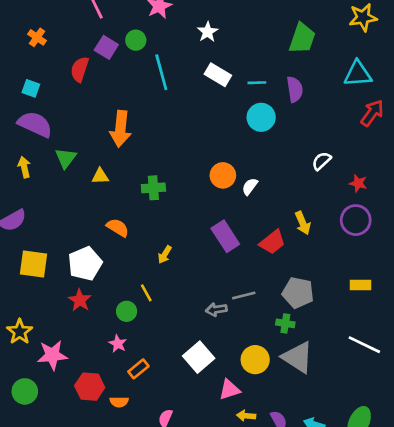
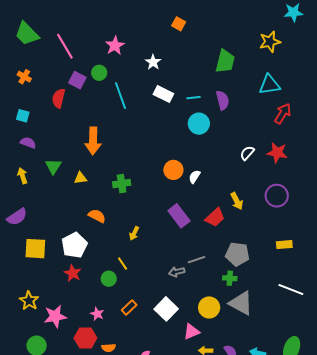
purple semicircle: (35, 124) -> (28, 143), size x0.6
red star: (358, 183) -> (277, 153), moved, size x1.5
pink star: (118, 344) -> (97, 314), moved
orange rectangle: (138, 369) -> (129, 307), moved

